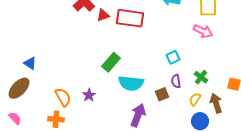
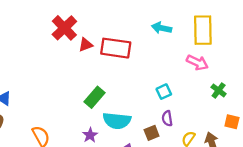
green cross: (201, 77) -> (219, 90), moved
purple star: (89, 95) -> (90, 135), moved

